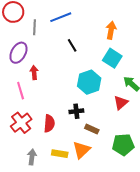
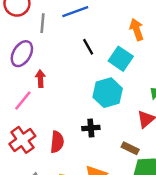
orange arrow: (111, 30) -> (137, 30), turned -30
cyan square: (112, 58) -> (121, 59), moved
pink line: (21, 91) -> (23, 100), turned 54
brown rectangle: (92, 129) -> (130, 148), moved

